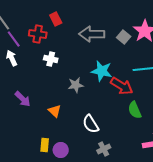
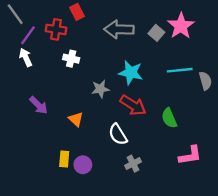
purple line: (14, 39) -> (28, 35), turned 72
red arrow: (122, 86) -> (133, 105), moved

